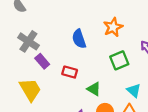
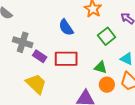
red rectangle: (70, 72) -> (66, 59), size x1.6
green triangle: (94, 89) -> (101, 67), moved

